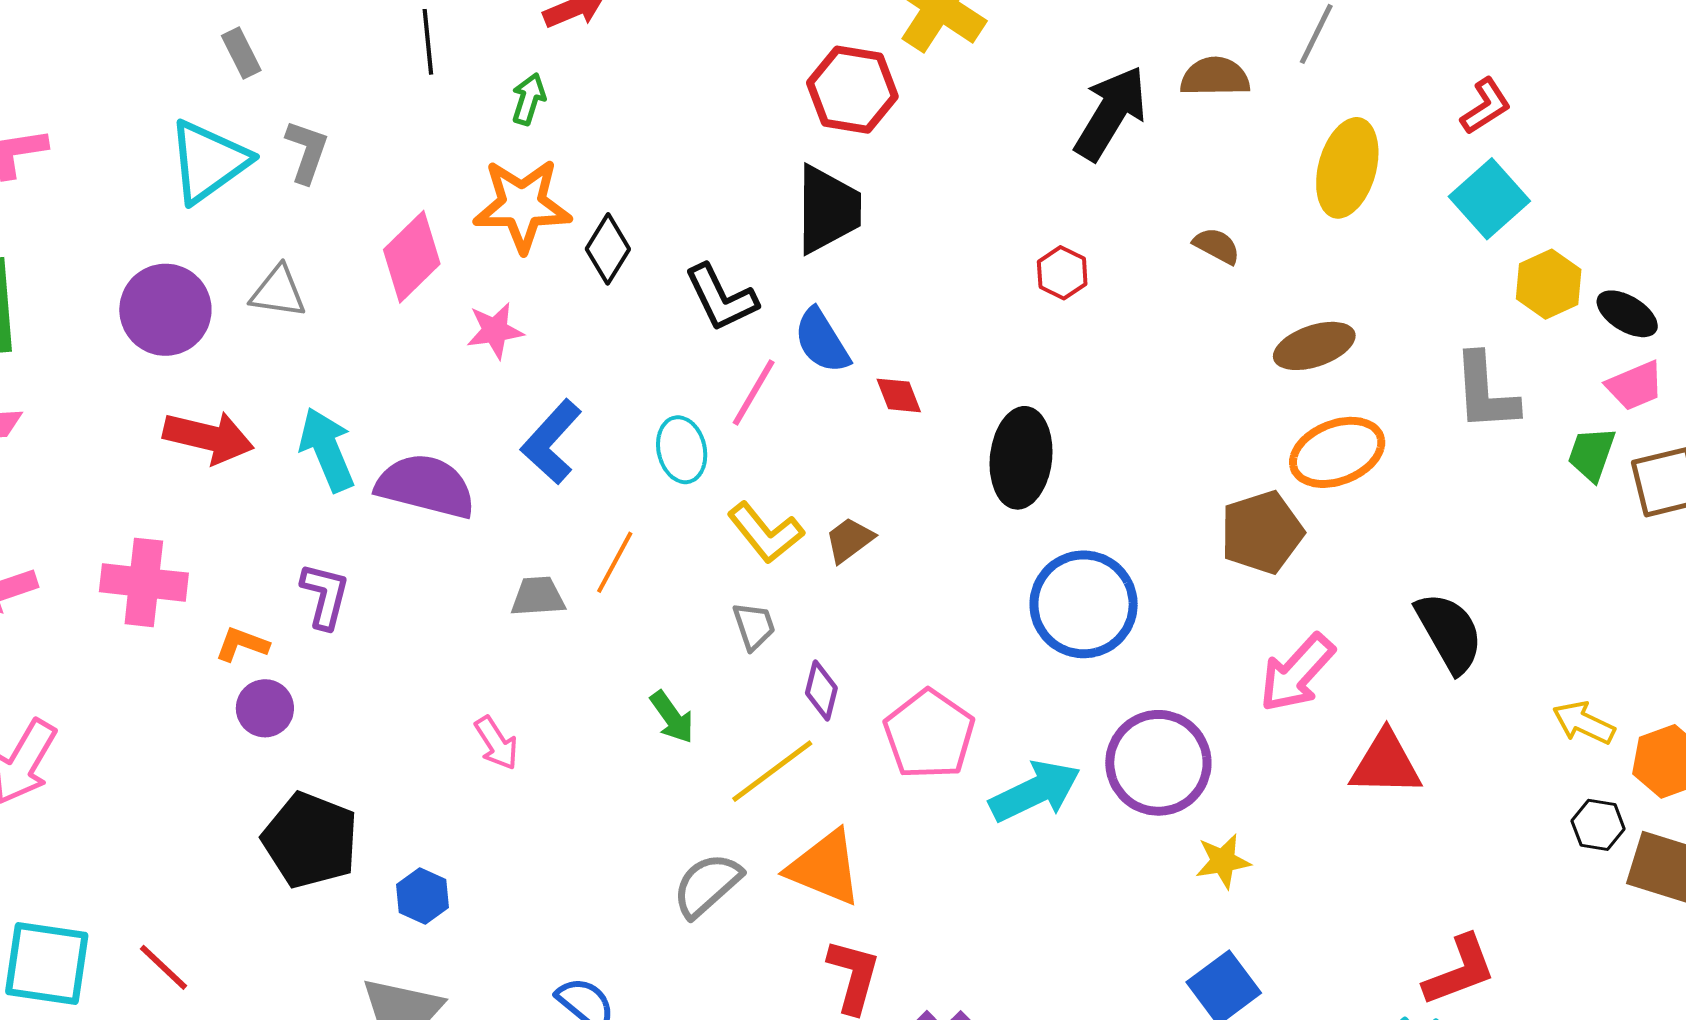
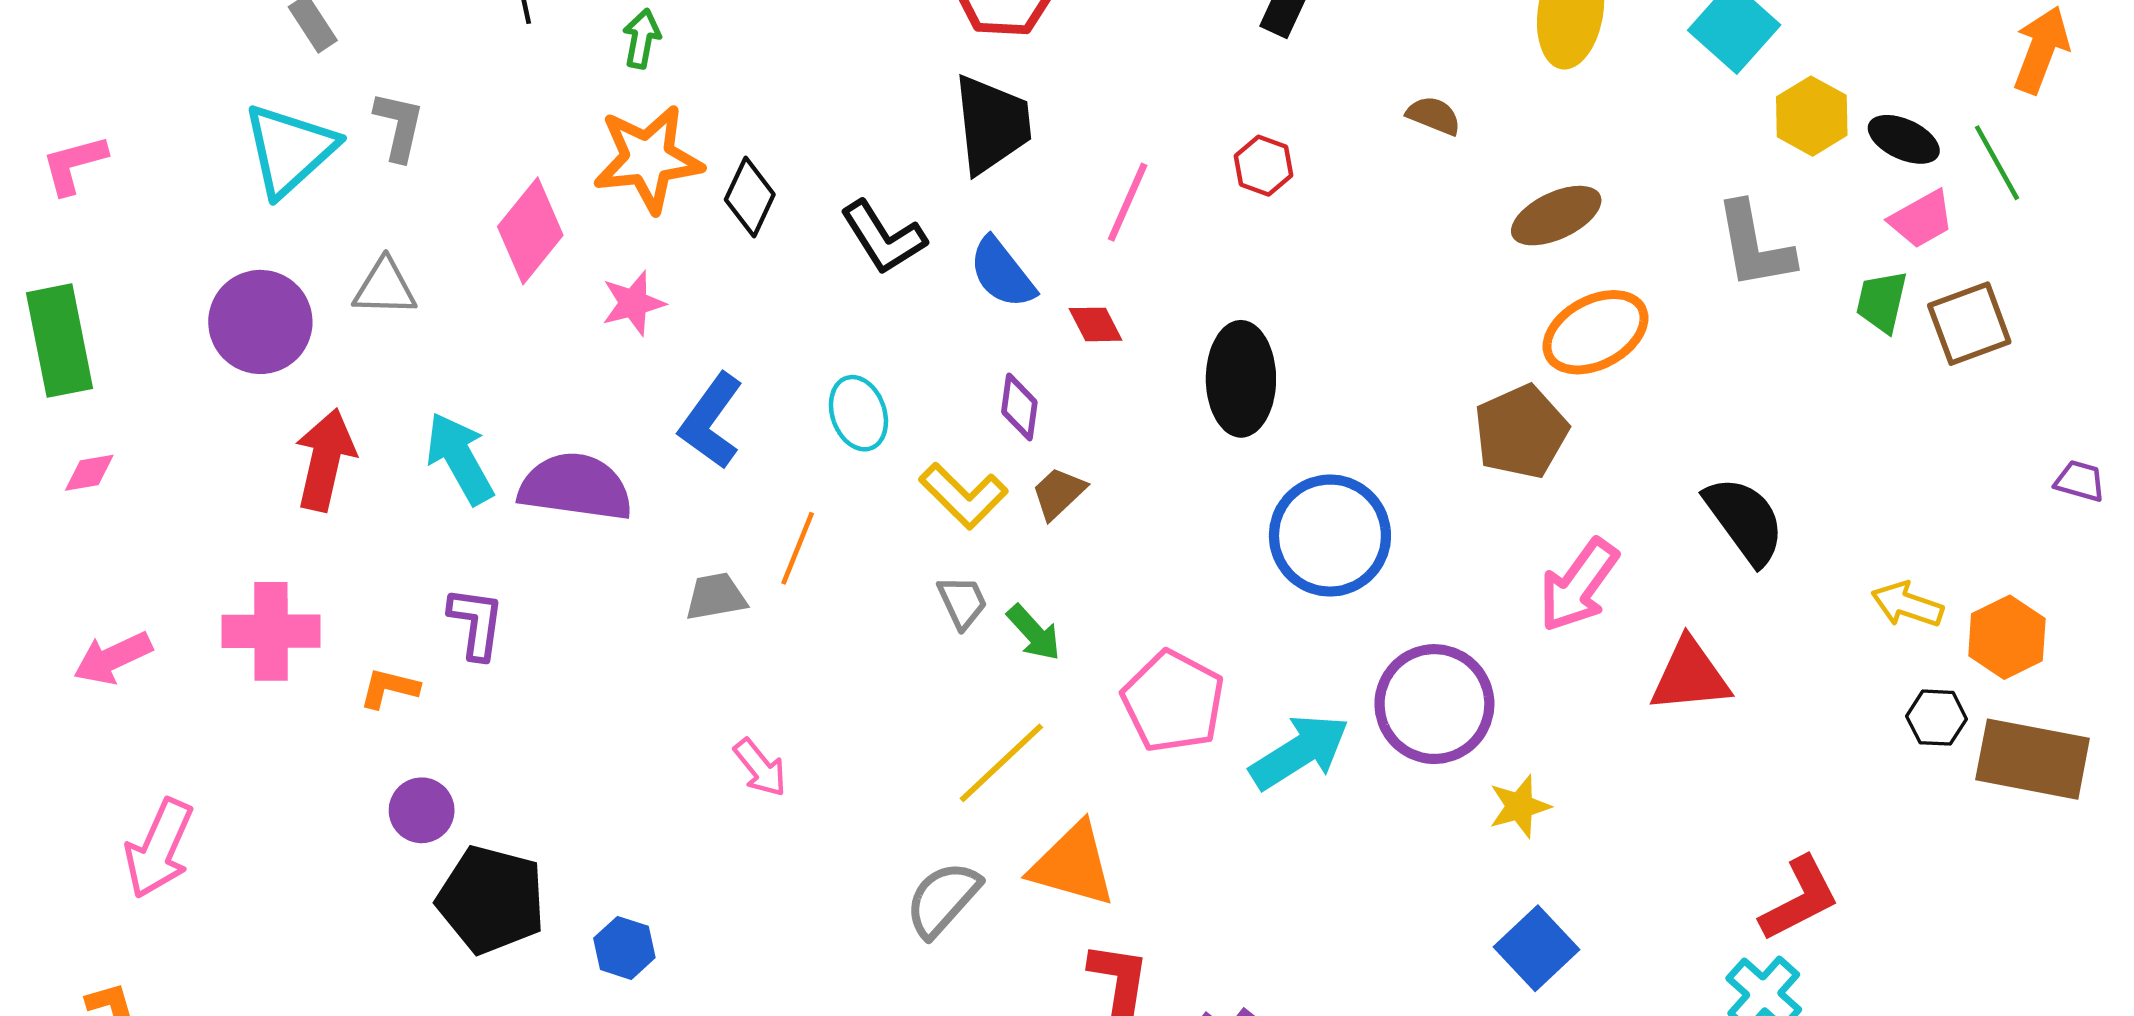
pink line: (754, 393) -> (1128, 202), moved
red arrow: (208, 437) -> (325, 460), turned -84
purple diamond: (821, 690) -> (1019, 407), moved
purple circle: (265, 708) -> (422, 810), moved
green arrow: (672, 717) -> (1034, 633), moved
pink arrow: (496, 743) -> (760, 768), moved

